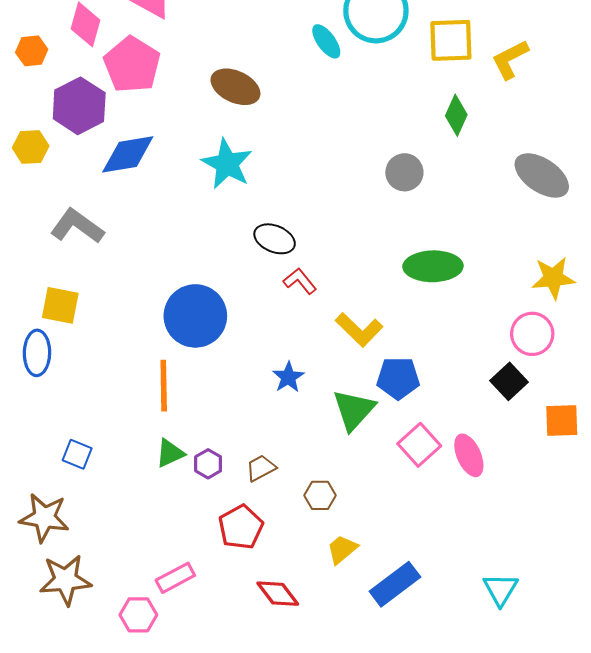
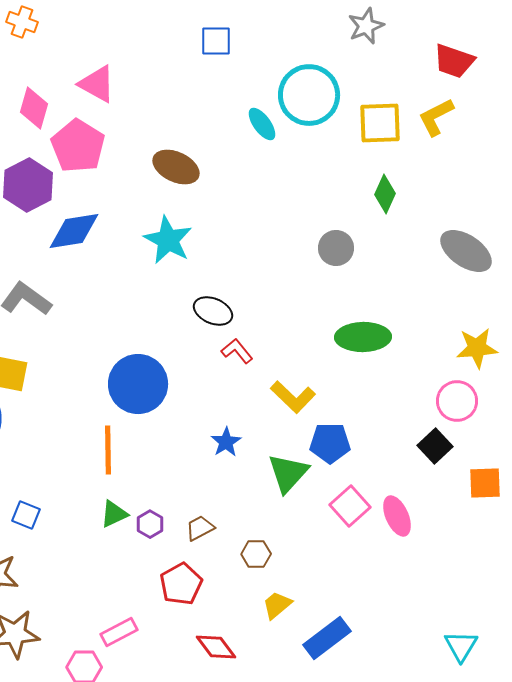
yellow L-shape: (510, 59) -> (436, 117), moved
cyan triangle: (501, 589) -> (461, 646), moved

